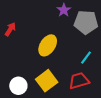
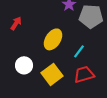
cyan line: (86, 58) -> (79, 51), moved
white circle: (18, 86) -> (24, 65), moved

